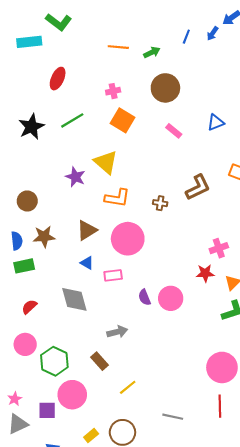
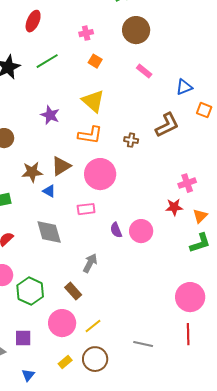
orange square: (122, 120) -> (95, 61), size x0.6
blue triangle: (216, 122) -> (184, 87), moved
yellow triangle: (106, 162) -> (93, 101), moved
brown star: (44, 237) -> (32, 172), moved
blue triangle: (87, 263) -> (49, 191), moved
gray arrow: (117, 332) -> (90, 263), turned -48
yellow line: (128, 387) -> (93, 326), moved
pink circle: (72, 395) -> (62, 323), moved

